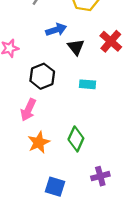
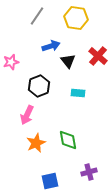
green diamond: (76, 139) -> (68, 140), turned -35
blue square: (55, 187) -> (50, 181), turned -30

